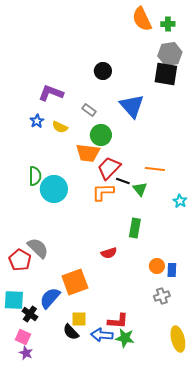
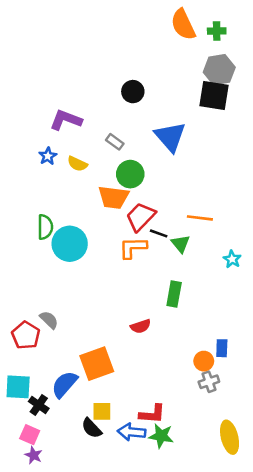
gray semicircle: (38, 248) -> (49, 320), size x0.7
orange circle: (157, 266) -> (204, 361), moved

